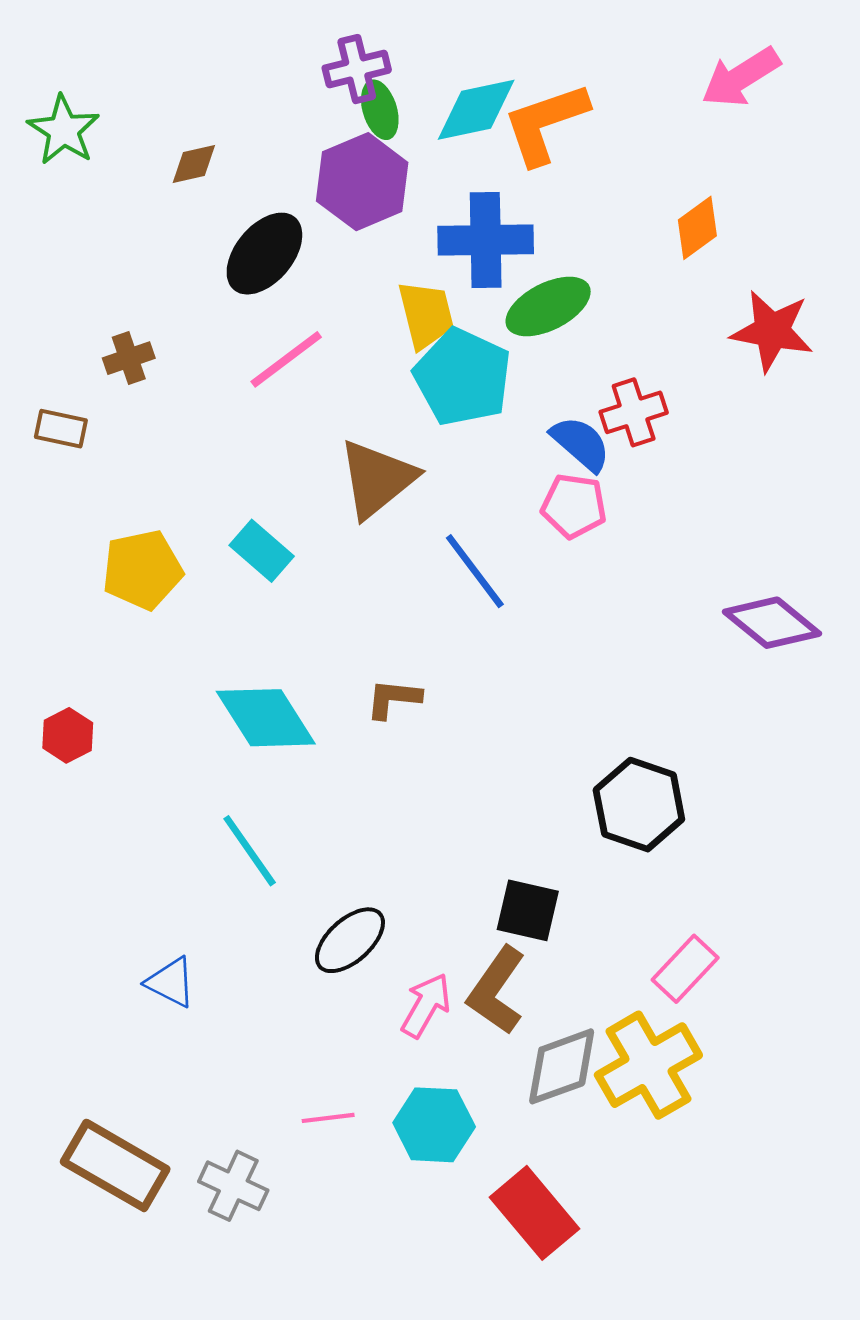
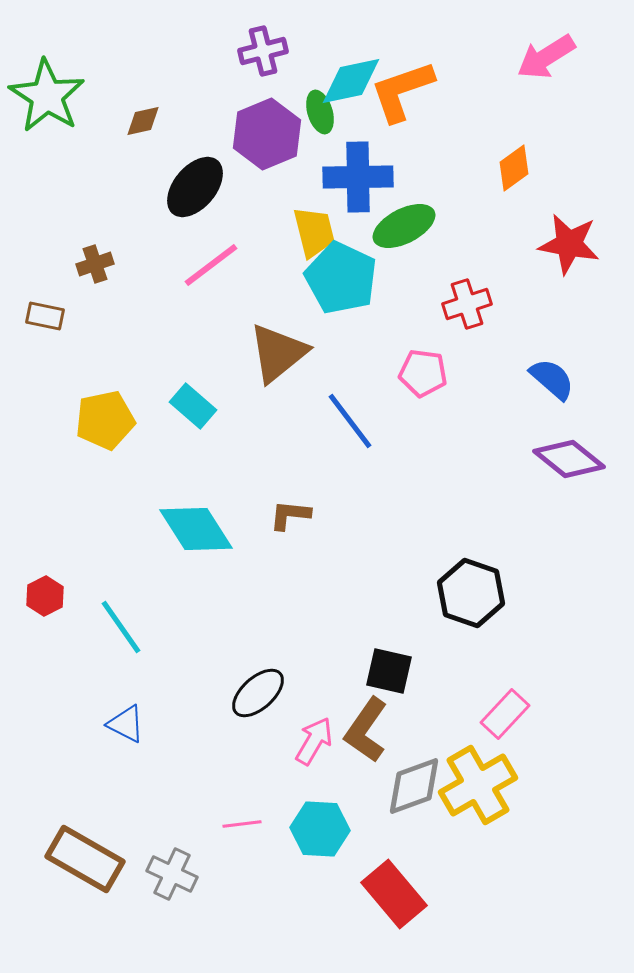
green ellipse: (380, 110) -> (320, 112), moved
green star: (64, 130) -> (47, 96), size x1.4
blue semicircle: (581, 444) -> (552, 379), moved
red hexagon: (68, 735) -> (45, 596), moved
cyan line: (250, 851) -> (121, 627), moved

